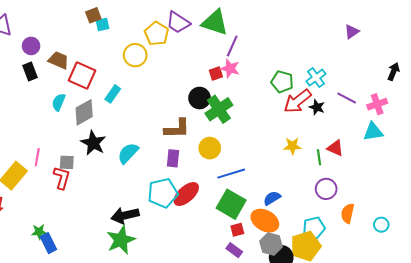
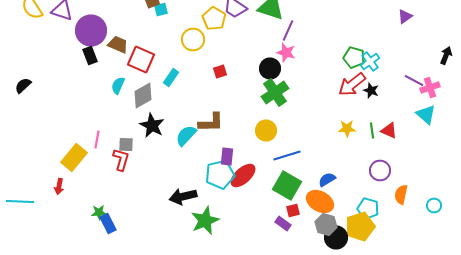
purple circle: (31, 46) -> (91, 30), size x1.8
red square: (216, 74) -> (220, 72), moved
green pentagon: (282, 82) -> (354, 58), moved
black circle: (200, 98) -> (270, 68), moved
purple line: (347, 98) -> (414, 80), moved
brown L-shape: (177, 129) -> (211, 122), moved
cyan triangle: (373, 132) -> (426, 114), turned 50
green line: (319, 157) -> (372, 130), moved
purple rectangle: (173, 158) -> (227, 156), moved
cyan pentagon: (314, 228) -> (368, 208), turned 30
green star: (121, 240) -> (205, 220), moved
purple rectangle: (234, 250) -> (283, 224), moved

